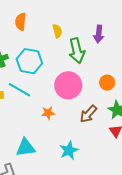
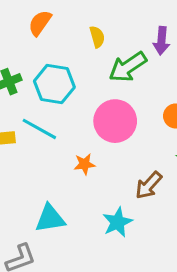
orange semicircle: (21, 22) -> (40, 23), turned 30
green arrow: (77, 51) -> (128, 67), turned 70
brown arrow: (88, 114) -> (149, 185), moved

